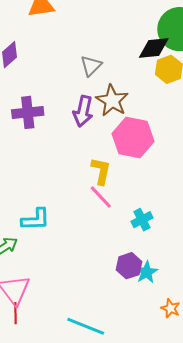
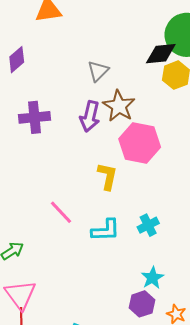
pink line: (101, 197) -> (61, 212), moved
cyan L-shape: (36, 220) -> (106, 230), moved
purple hexagon: (129, 266) -> (142, 304), moved

